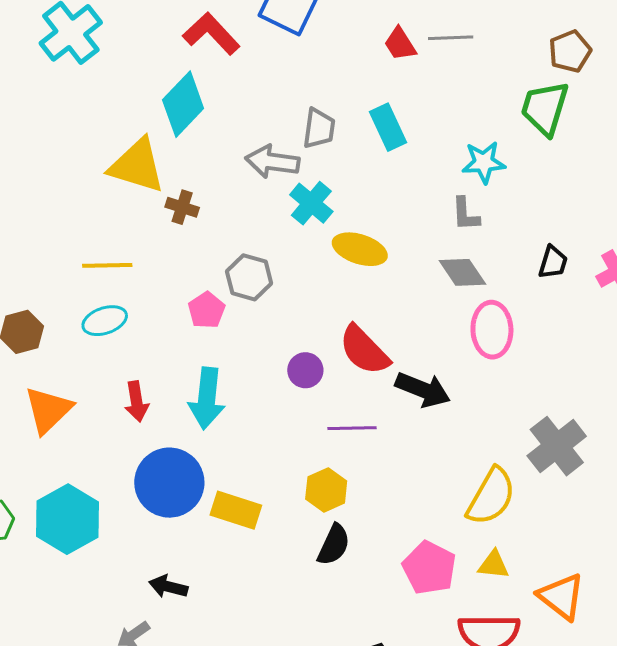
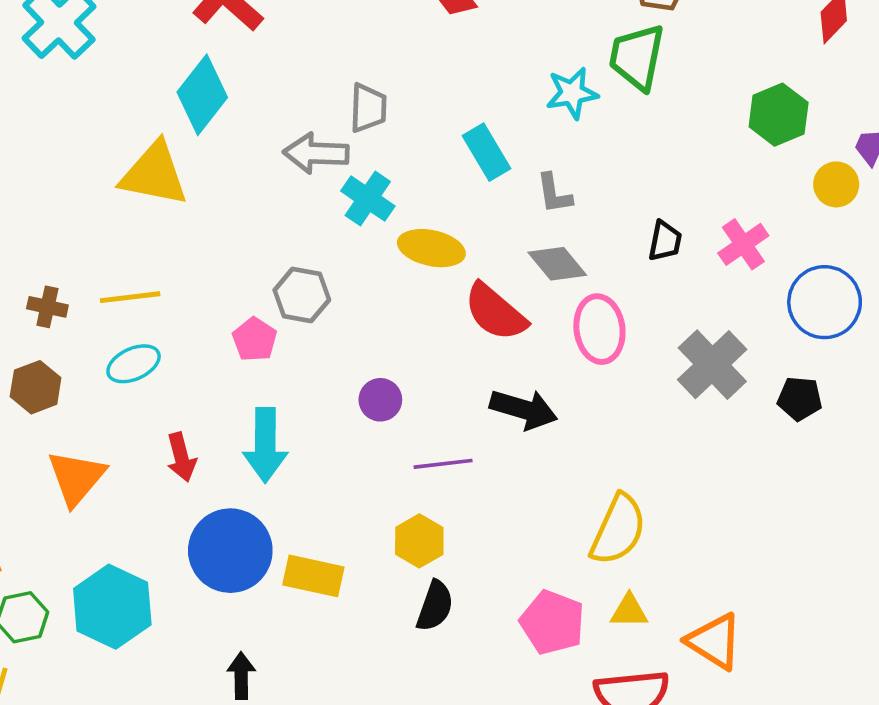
cyan rectangle: (388, 127) -> (486, 152), moved
cyan star: (484, 162) -> (572, 93), moved
brown cross: (182, 207) -> (47, 307), moved
red semicircle: (364, 350) -> (495, 312), moved
gray cross: (557, 446) -> (712, 365), moved
black arrow: (168, 587) -> (241, 676), turned 81

